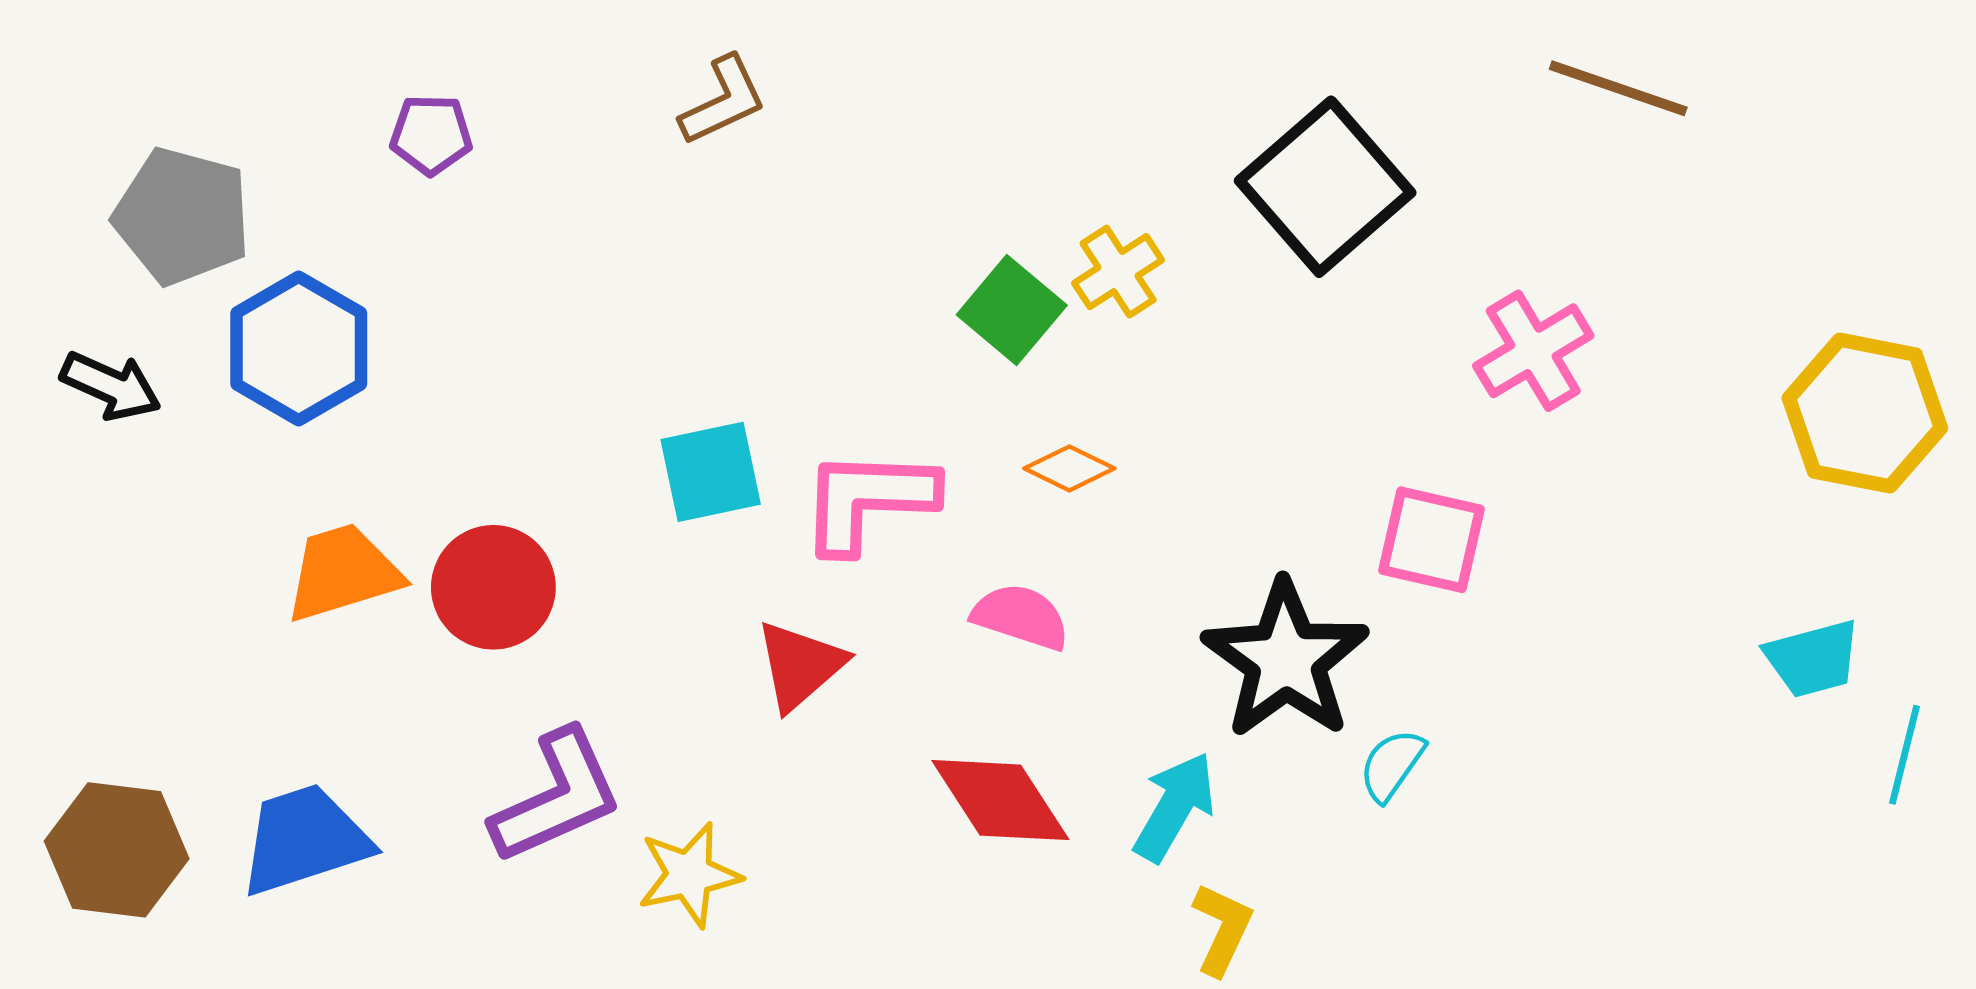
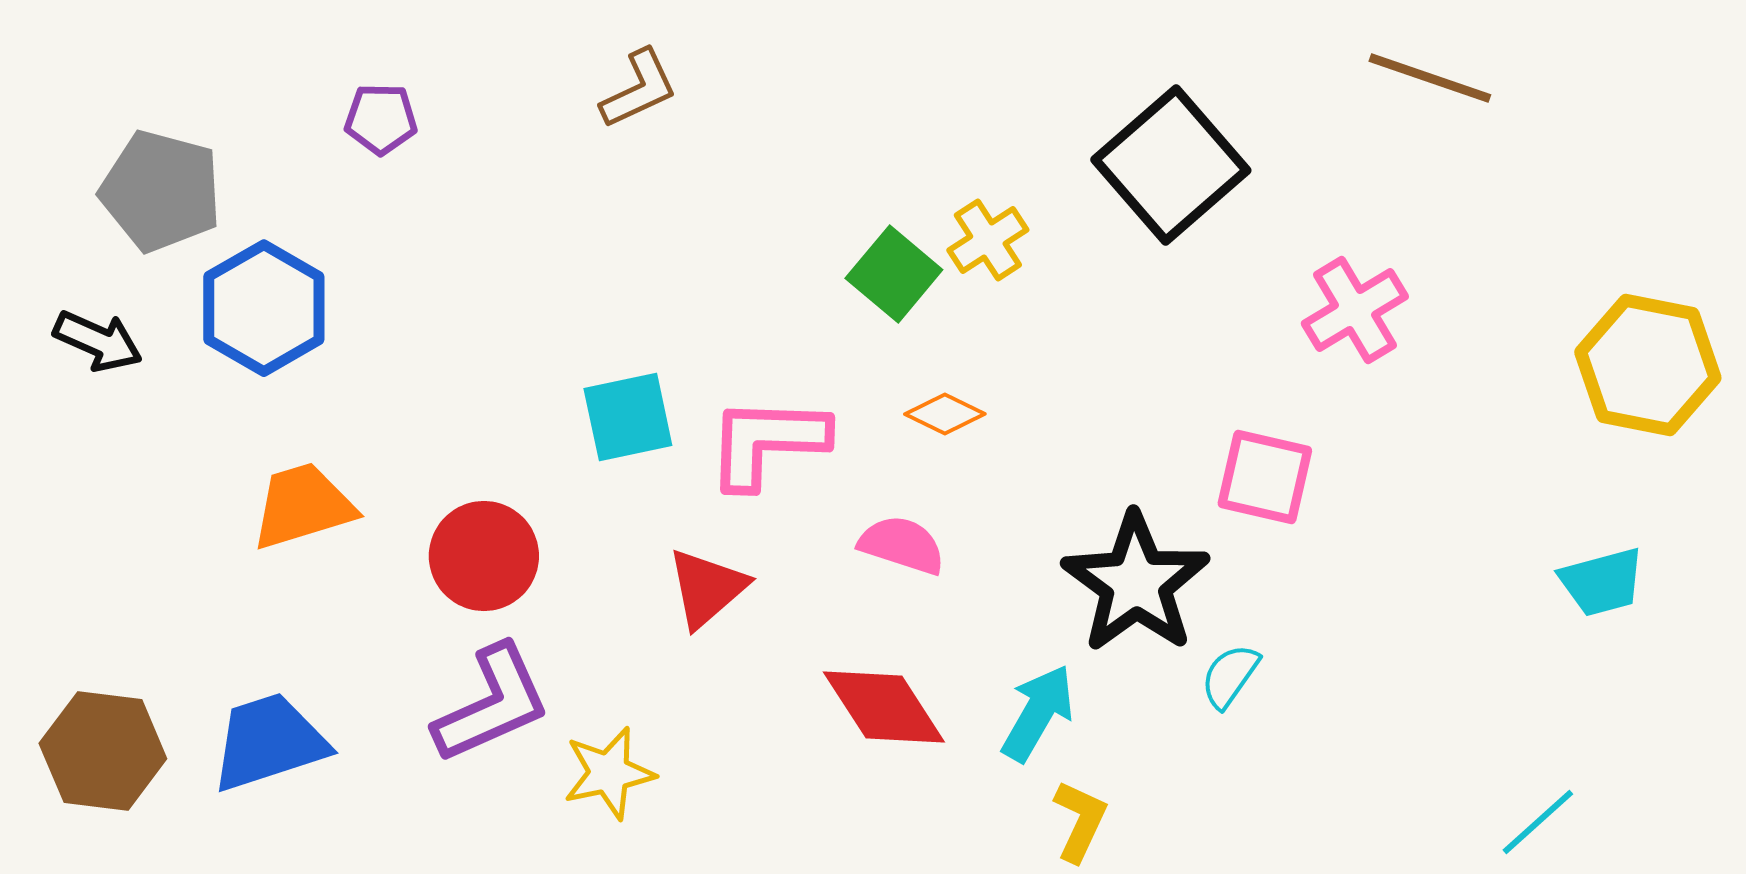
red circle: (493, 587) -> (484, 556), moved
cyan line: (1904, 755) -> (1538, 822), moved, turned 34

